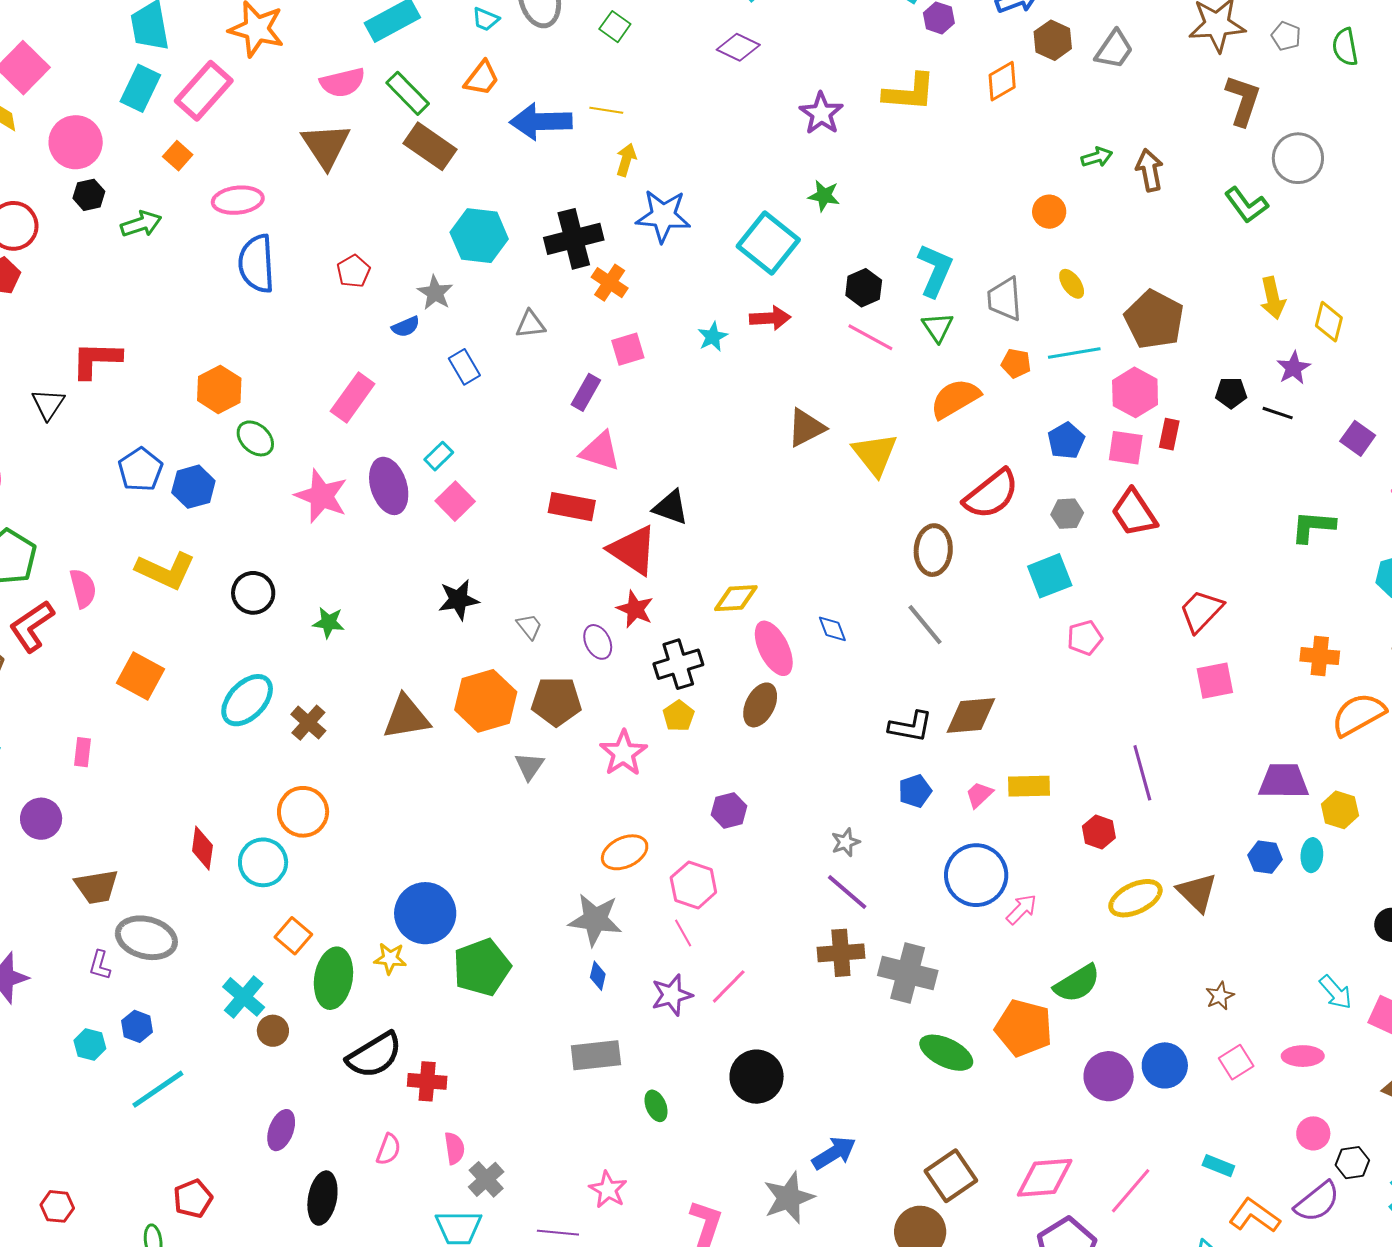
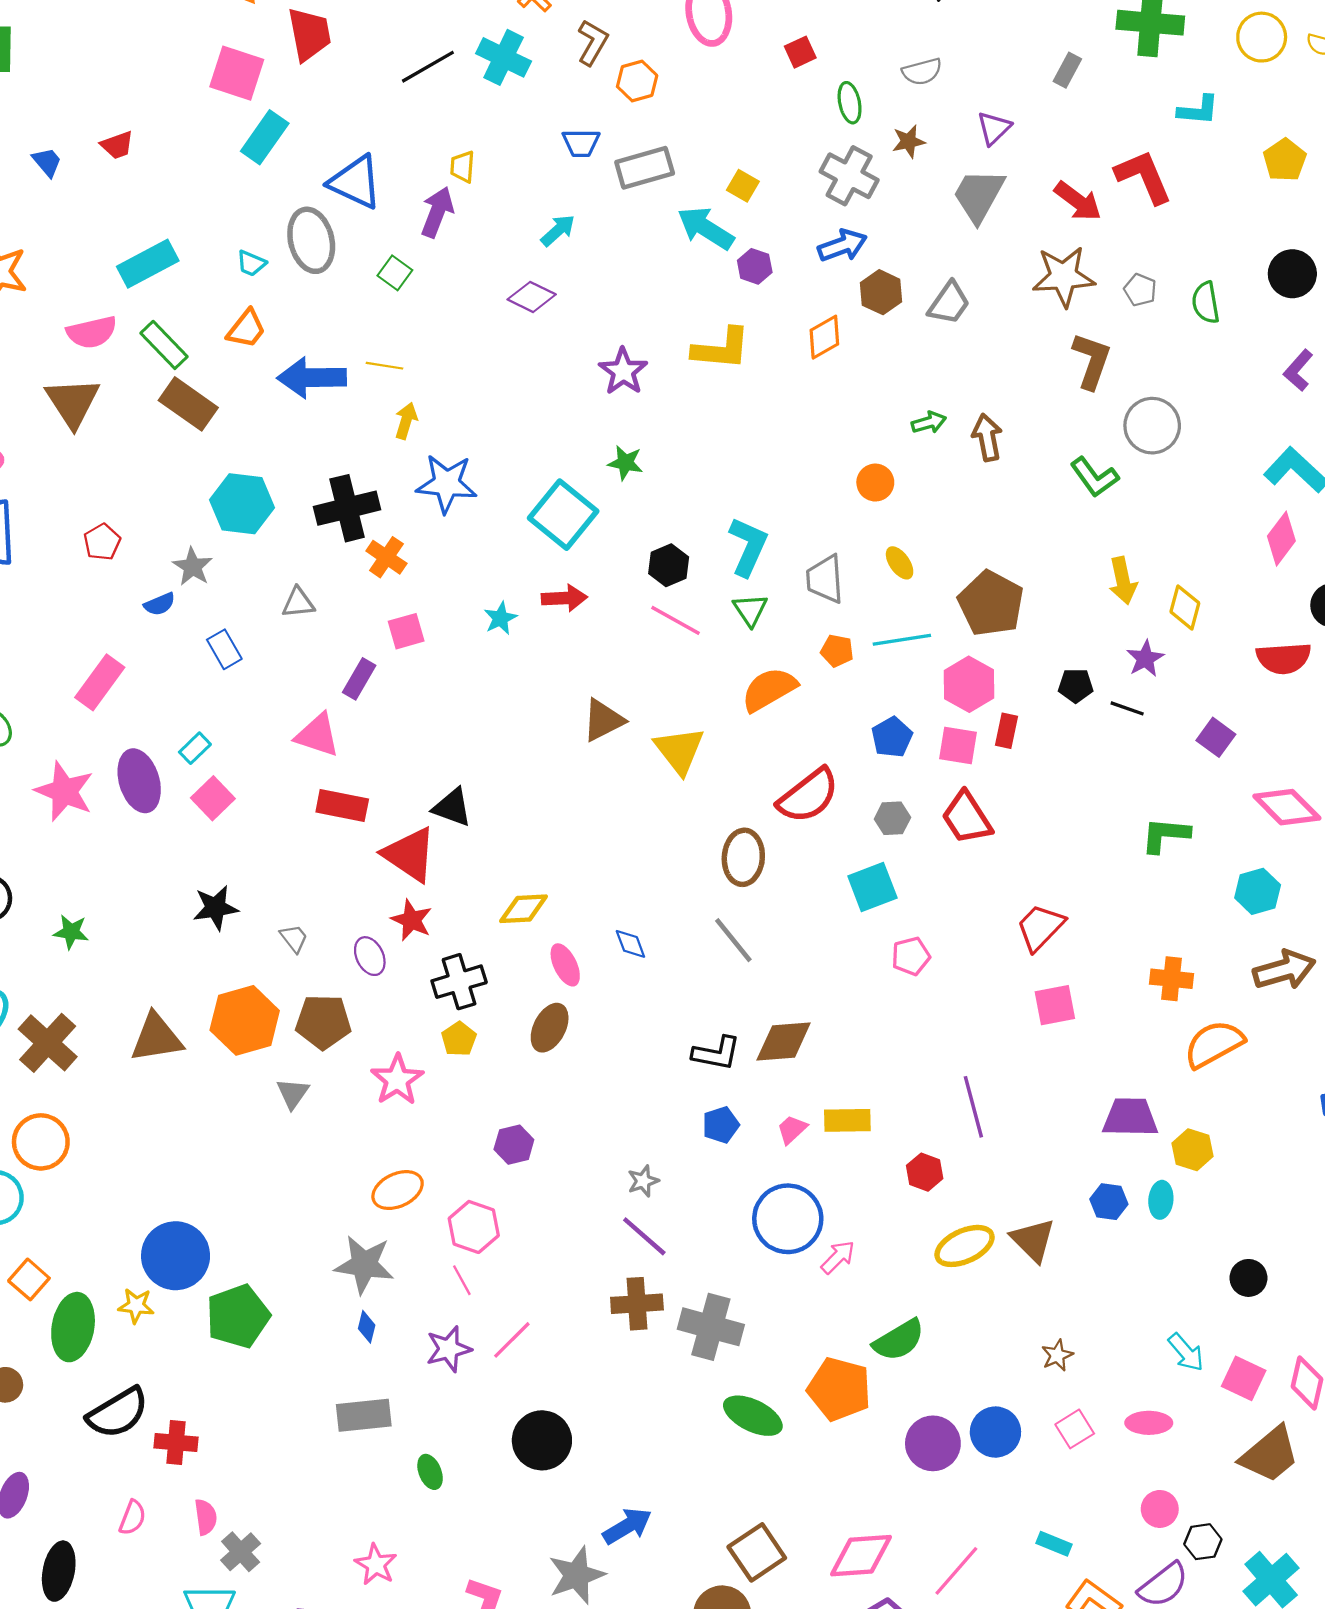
pink triangle: (600, 451) -> (317, 735), moved
pink ellipse: (774, 648) -> (565, 965), size x0.7
brown cross: (308, 723) -> (48, 1043), size x1.5

